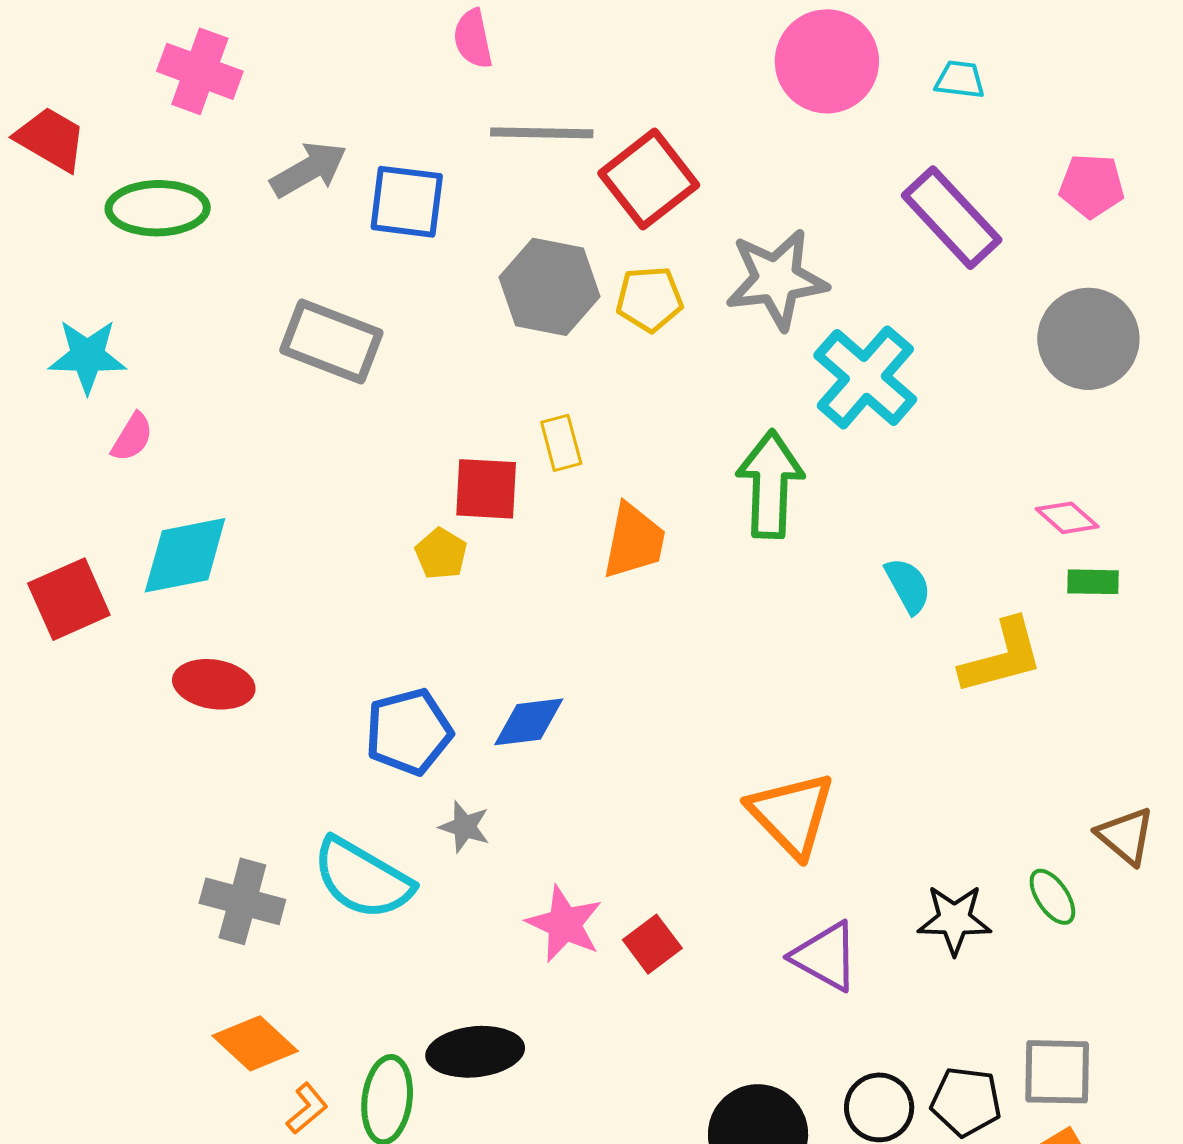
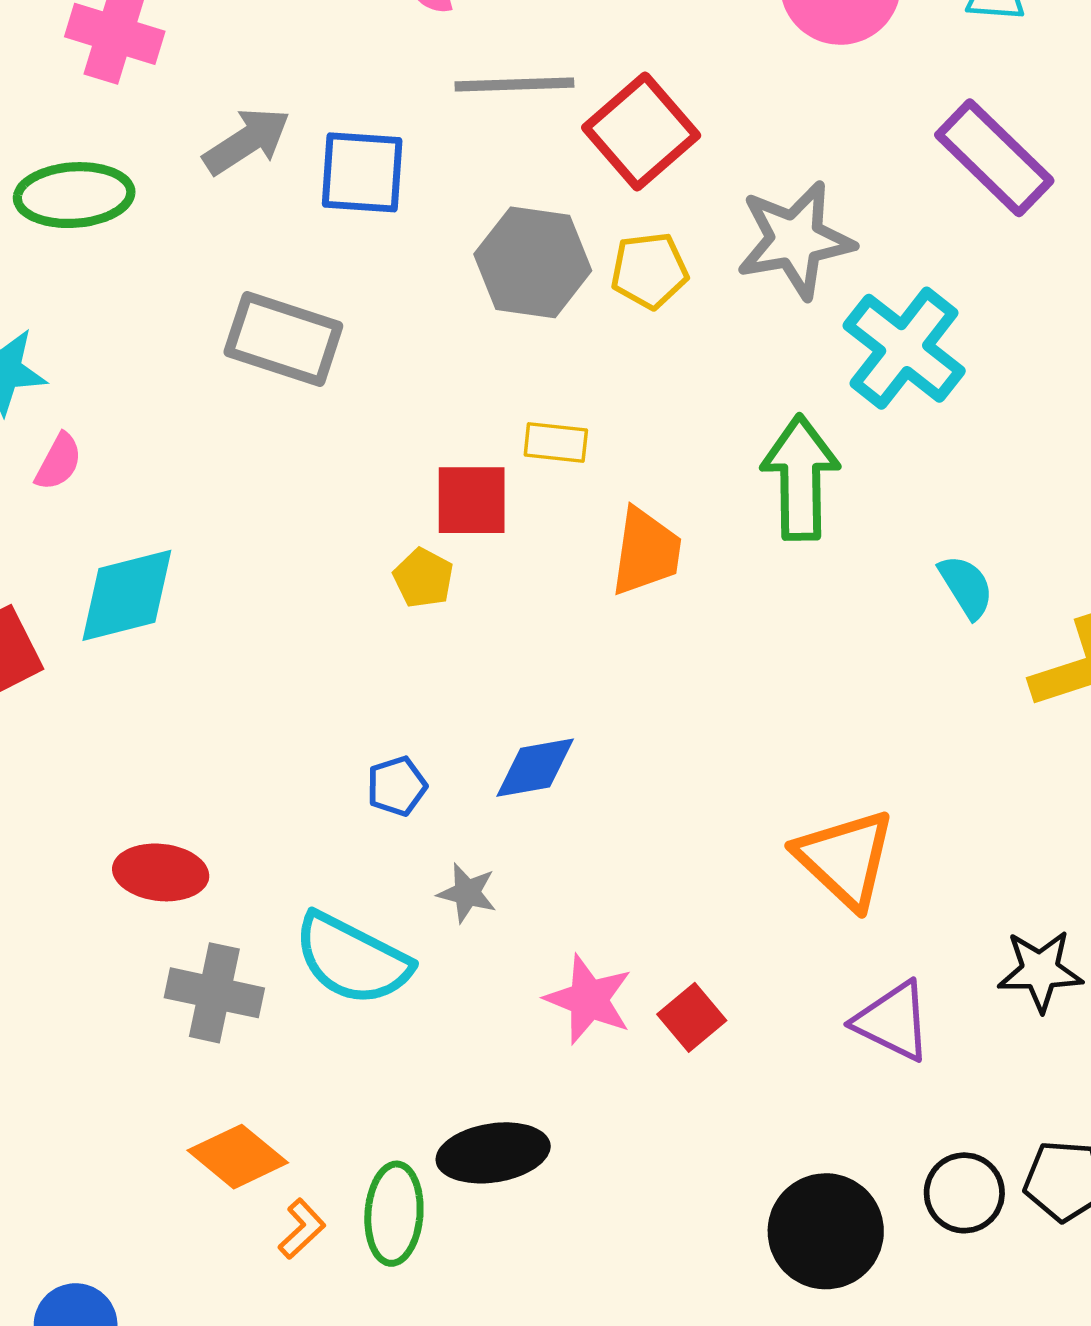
yellow rectangle: (561, 443) -> (556, 442), turned -66
red ellipse: (214, 684) -> (161, 872), moved
blue pentagon: (409, 732) -> (397, 786), size x0.6

